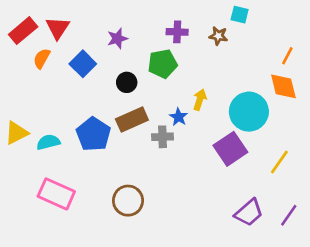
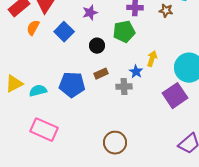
brown rectangle: (132, 120) -> (101, 74), size x0.6
blue pentagon: (93, 134) -> (72, 85), turned -30
brown circle: (128, 201) -> (115, 143), moved

